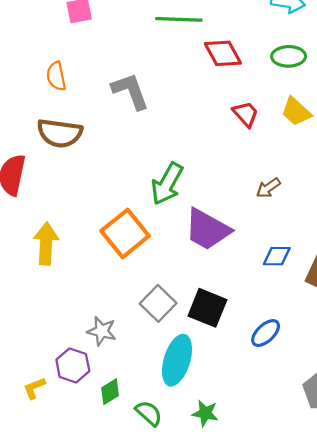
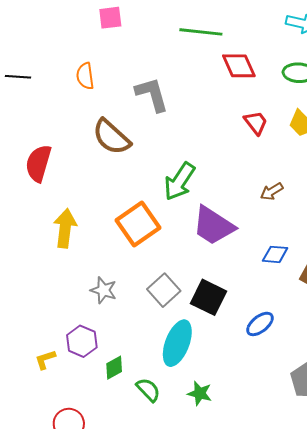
brown semicircle: (60, 133) -> (111, 137), moved, turned 30
gray star: (102, 331) -> (104, 290), moved

